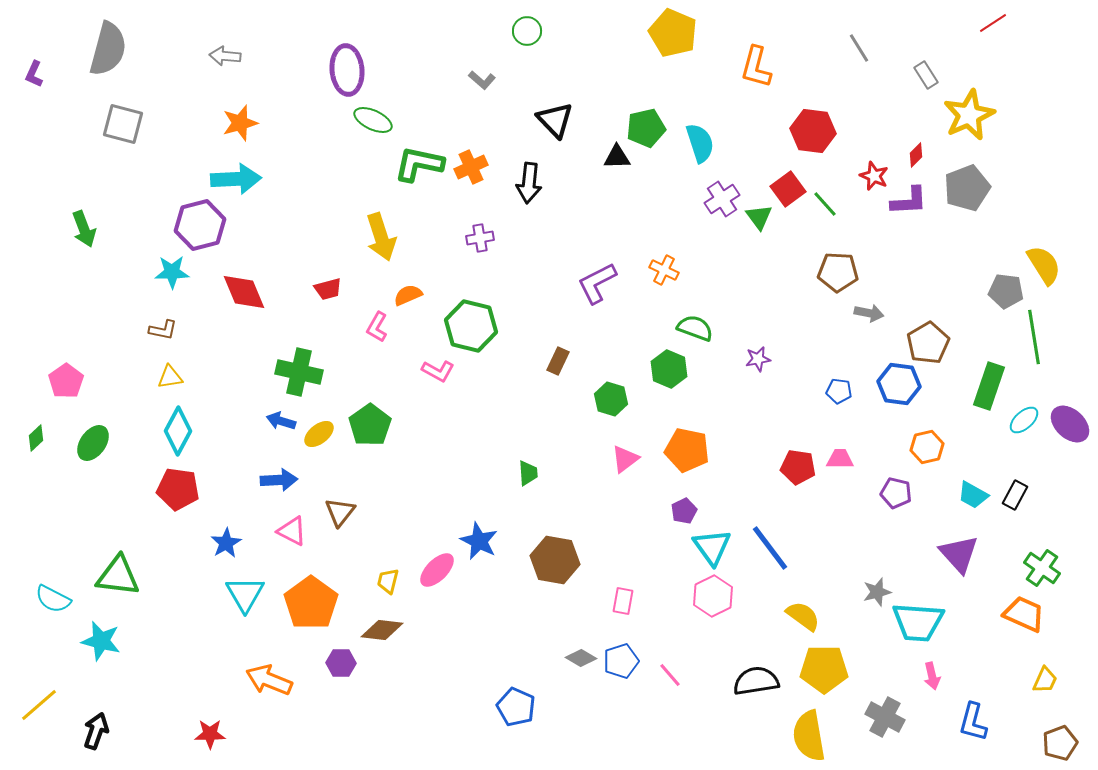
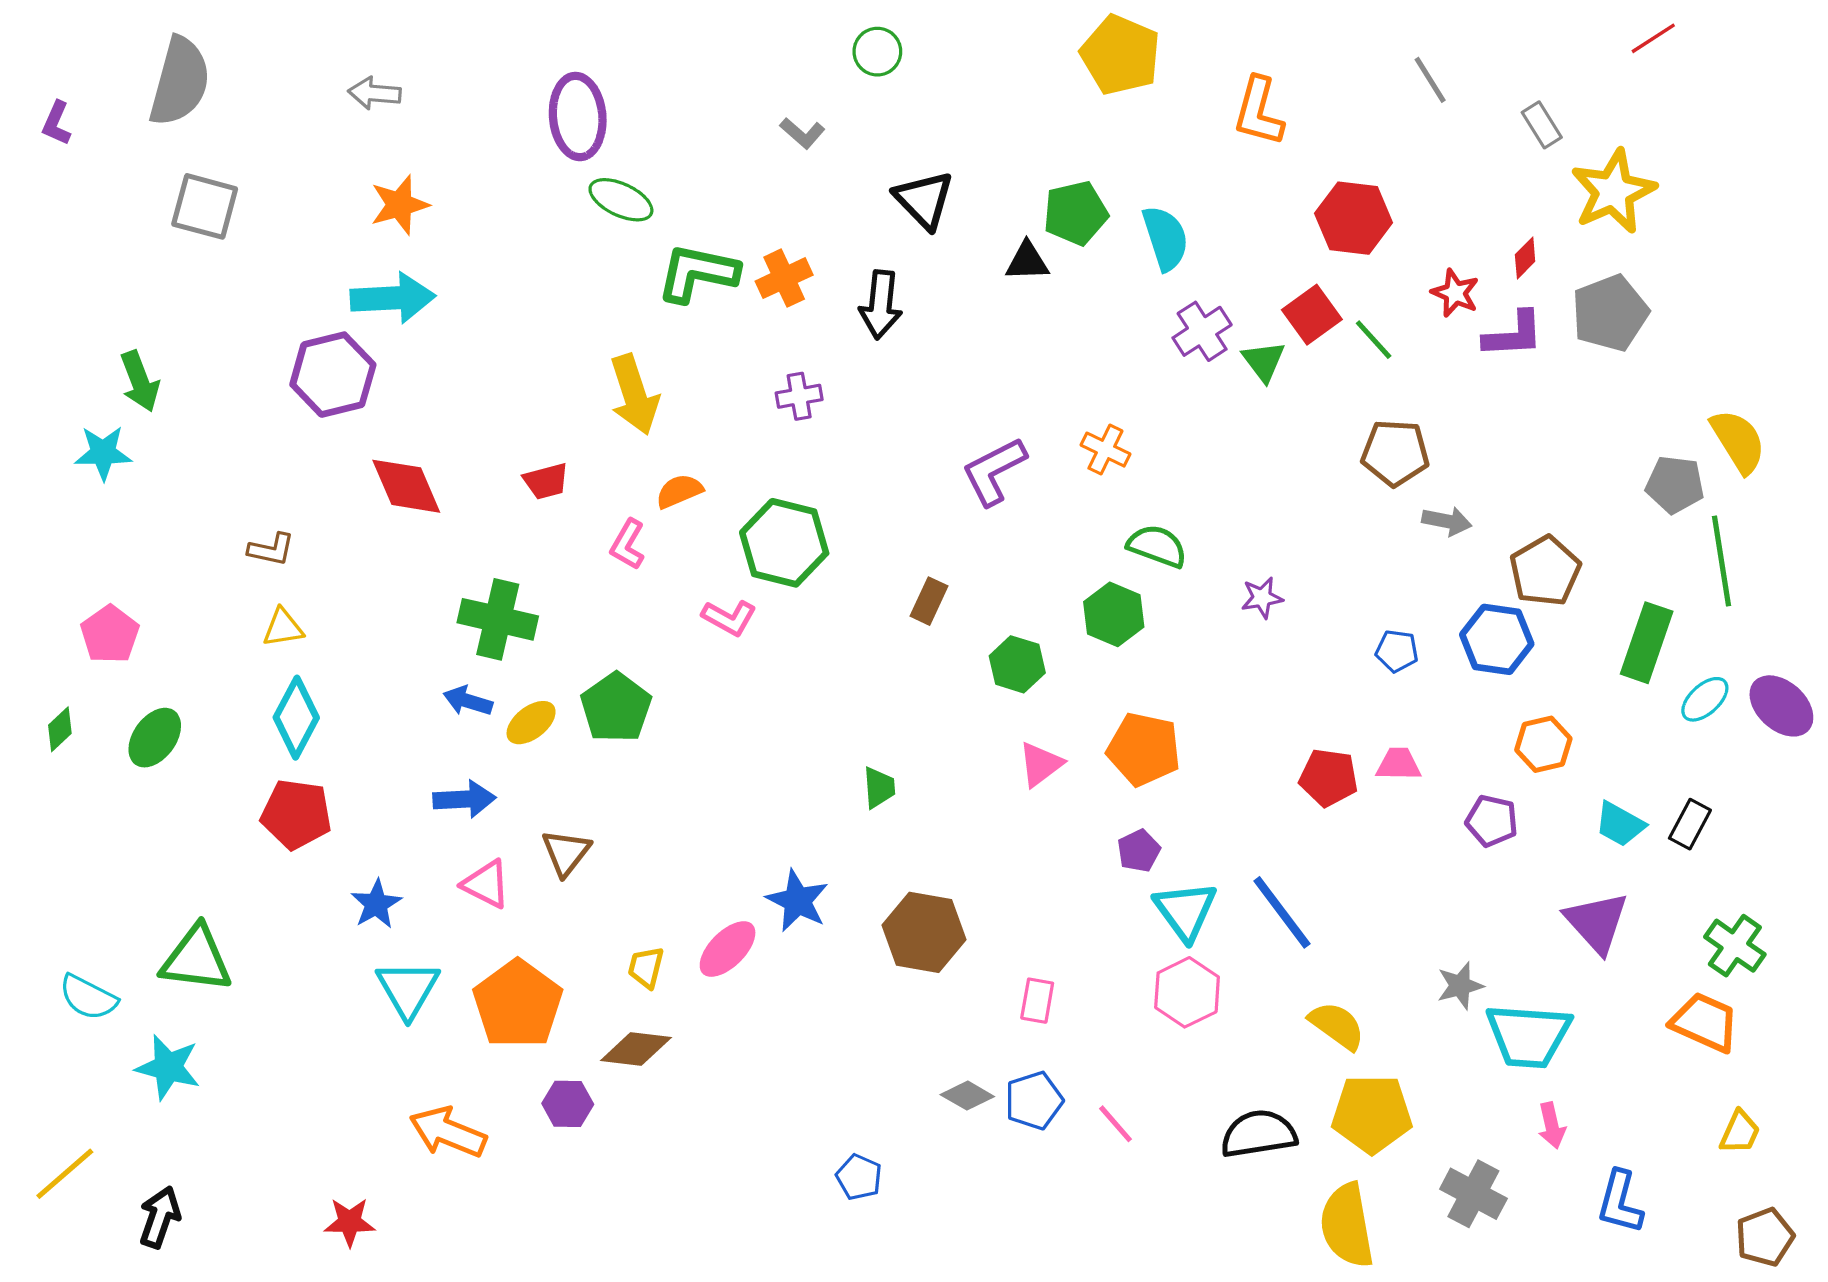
cyan star: (172, 272) -> (103, 453), moved
blue pentagon: (516, 707) -> (859, 1177), size x0.7

